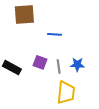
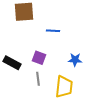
gray line: (59, 67) -> (38, 79), moved

